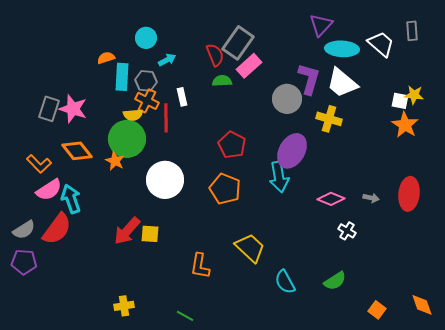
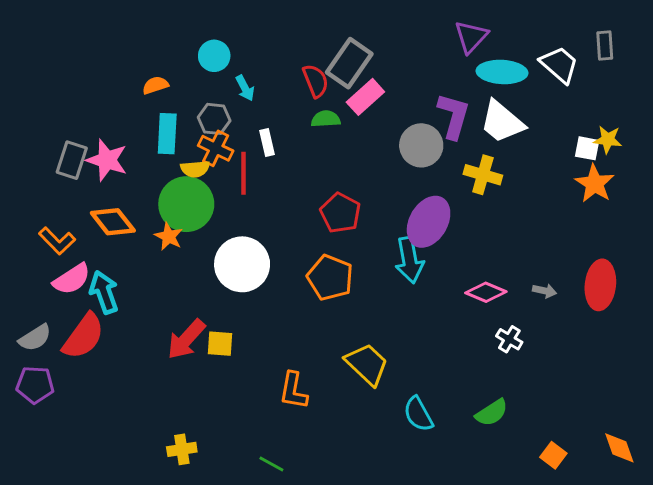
cyan arrow: (167, 60) -> (245, 88), turned 90
cyan rectangle: (122, 77) -> (167, 134), moved

